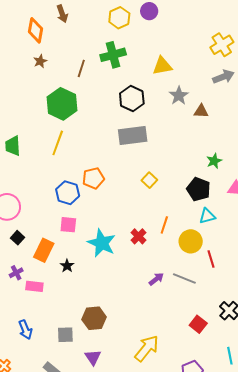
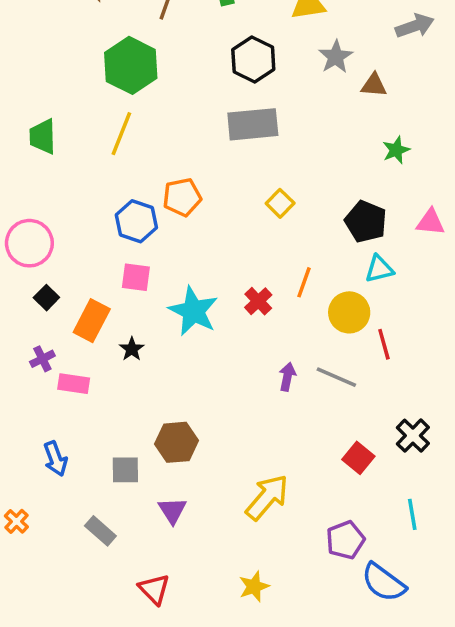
green star: (214, 161) -> (396, 150), moved
purple arrow: (156, 279) -> (287, 377), turned -42

